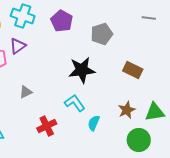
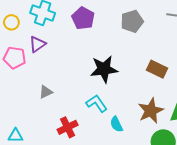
gray pentagon: (102, 34) -> (132, 21), moved
brown star: (127, 110) -> (151, 111), size x1.4
cyan semicircle: (94, 123) -> (116, 124), turned -49

